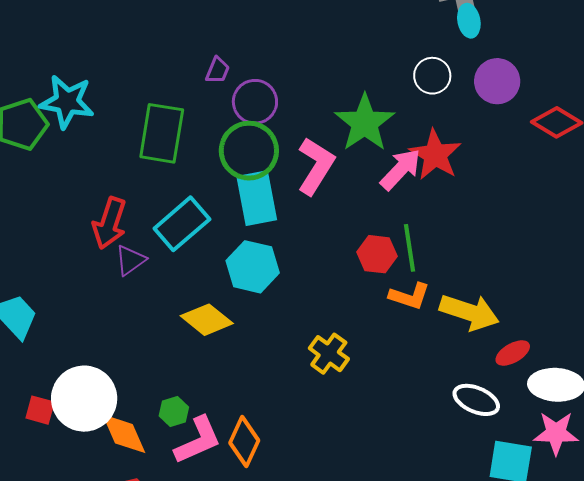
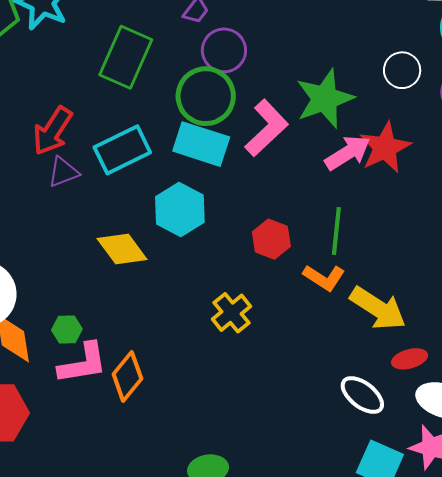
cyan rectangle: (257, 198) -> (201, 144), turned -76
red hexagon: (377, 254) -> (271, 239), moved

